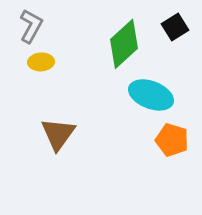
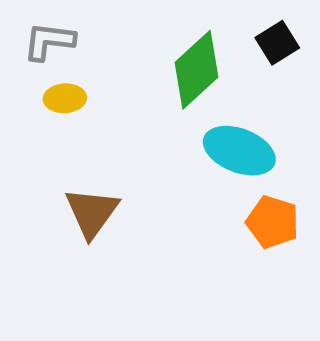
gray L-shape: (31, 26) -> (49, 41), turned -112

